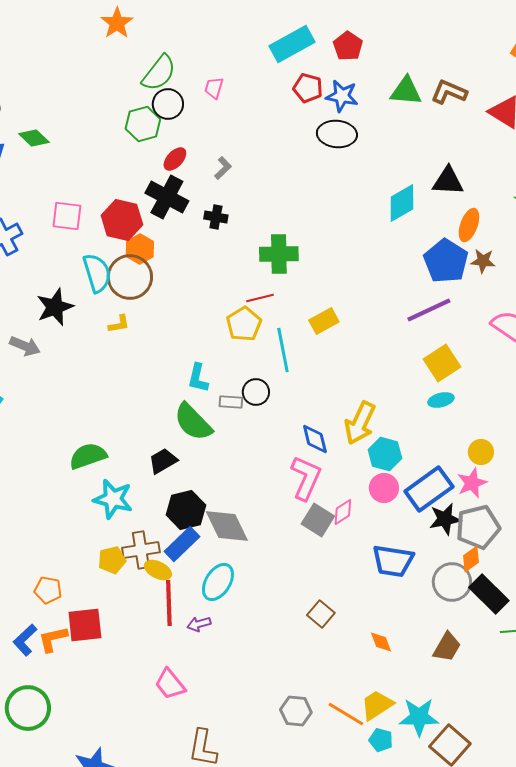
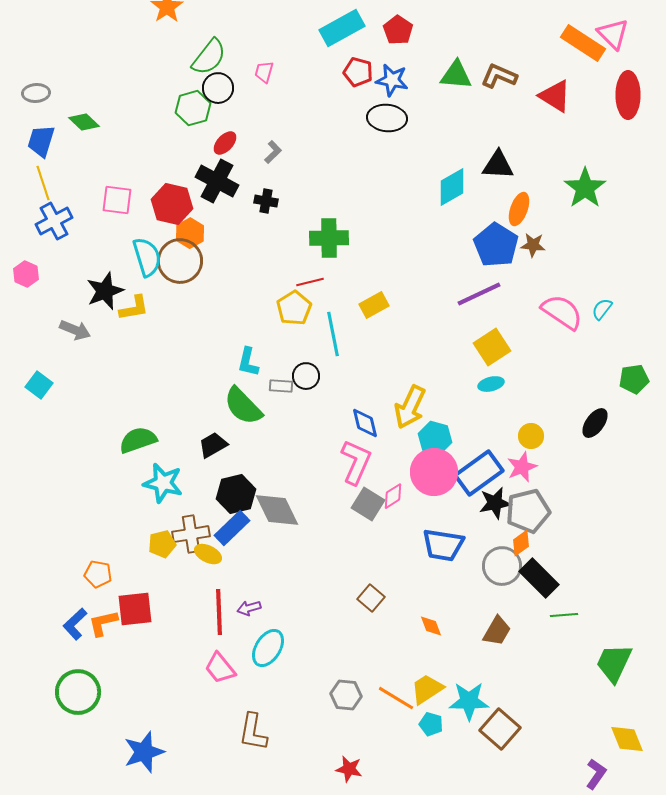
yellow L-shape: (119, 324) -> (134, 308), moved, size x1.4
pink circle: (384, 488) -> (434, 472), size x1.6
cyan ellipse: (218, 582) -> (268, 648), moved
red line: (169, 603) -> (219, 612), moved

